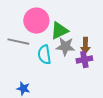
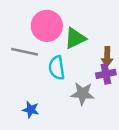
gray star: (65, 47) -> (83, 94), moved

